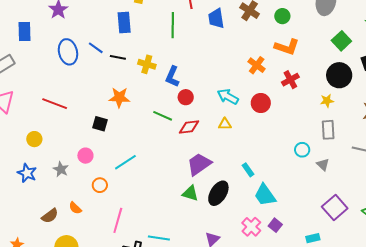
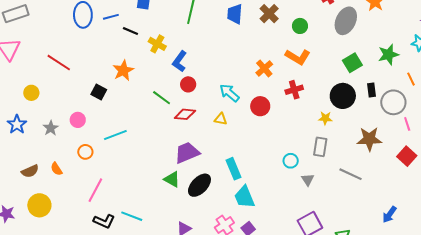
blue line: (96, 48) -> (111, 17), turned -63
orange star: (119, 97) -> (123, 70), turned 30
cyan rectangle: (248, 170) -> (233, 169), size x1.5

